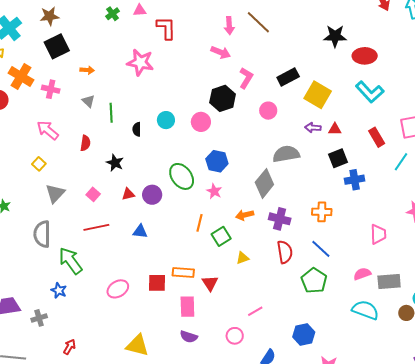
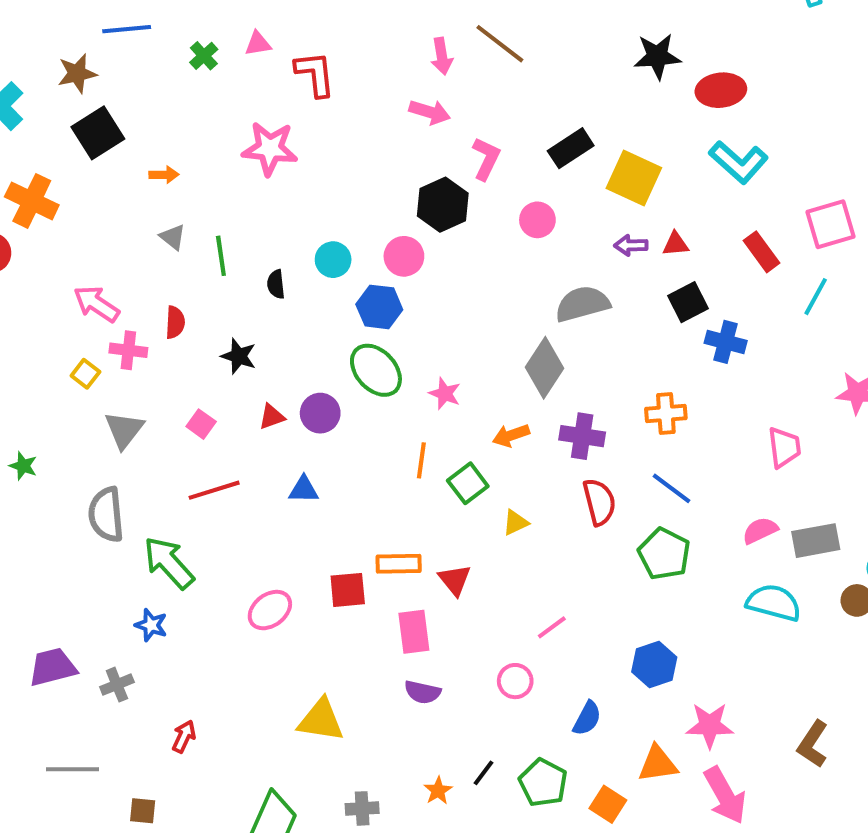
pink cross: (51, 89) -> (128, 350), moved
blue hexagon: (217, 161) -> (379, 307), moved
blue cross: (355, 180) -> (726, 342), turned 30

